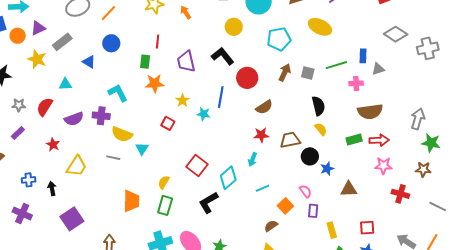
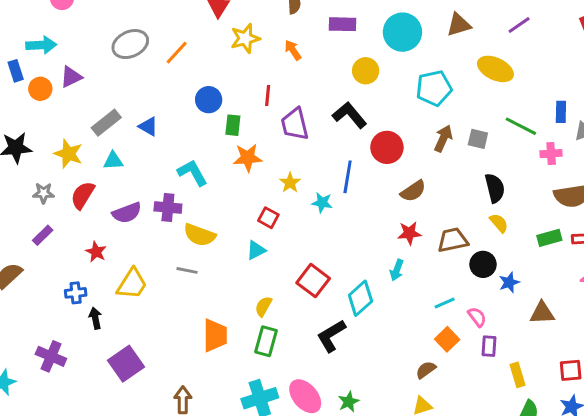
gray rectangle: (62, 42) -> (106, 123), moved
red line: (158, 42) -> (268, 95), moved
blue circle: (111, 43) -> (209, 100), moved
yellow star: (37, 59) -> (68, 154), moved
green line: (336, 65) -> (521, 126), turned 45
cyan triangle: (142, 149) -> (256, 250), moved, turned 32
blue cross: (29, 180) -> (76, 293), moved
cyan line: (263, 188) -> (445, 303), moved

